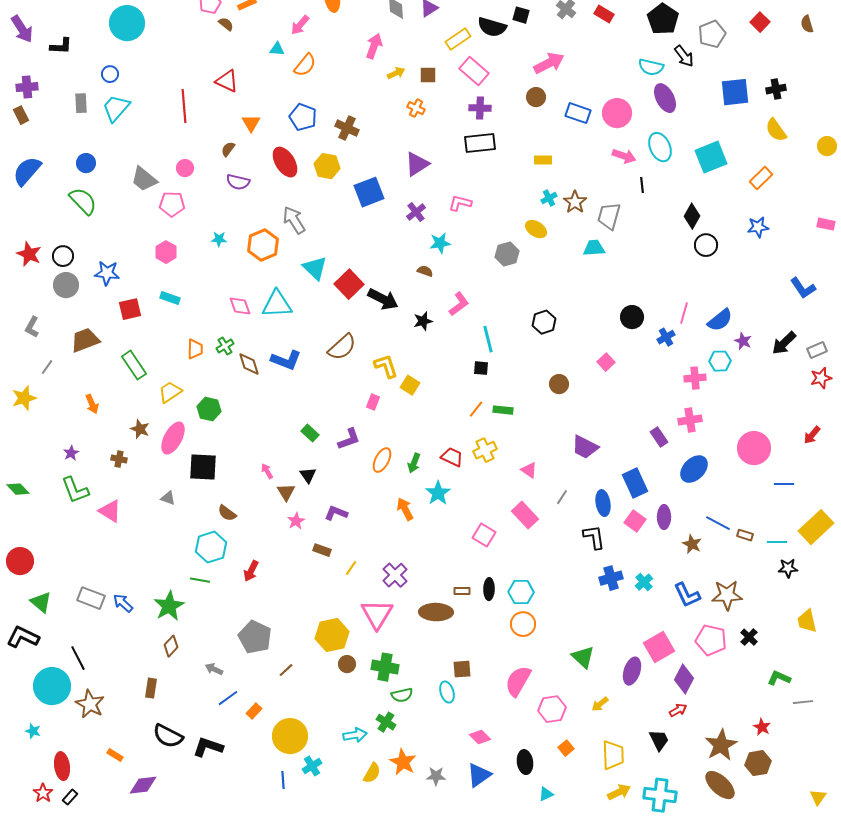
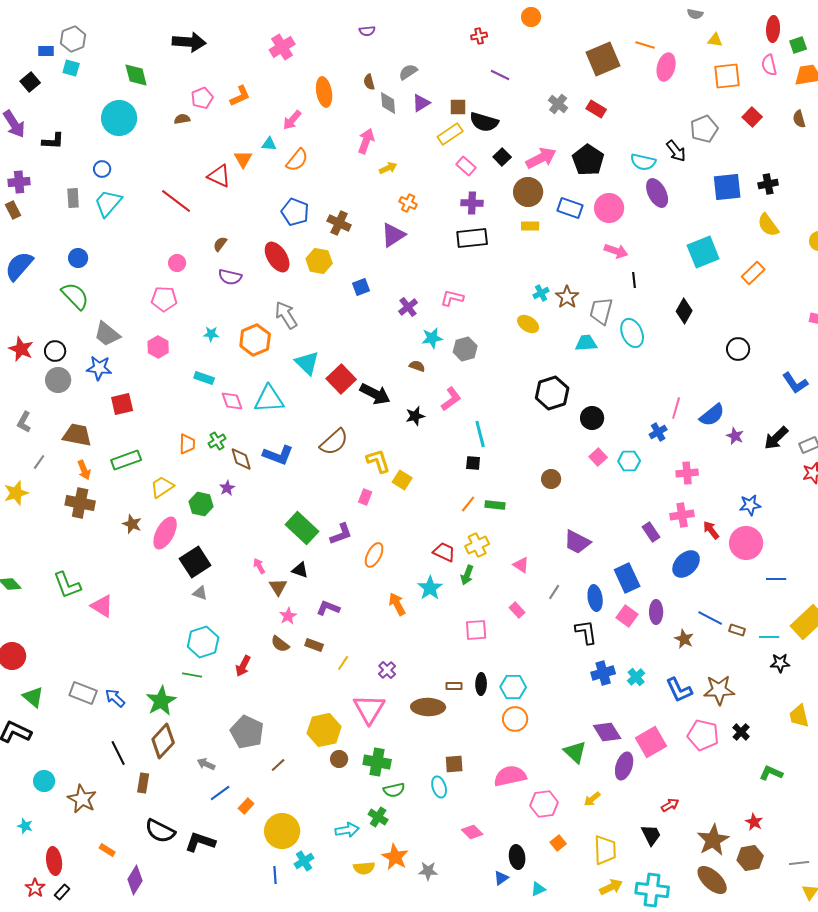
black square: (521, 15) -> (502, 157), moved, turned 30
black pentagon: (663, 19) -> (588, 160), moved
brown semicircle: (226, 24) -> (182, 119), moved, turned -49
pink rectangle: (474, 71) -> (466, 166), size x0.7
brown square: (428, 75) -> (458, 107), moved
brown circle: (536, 97) -> (528, 192), size x1.5
red line: (184, 106) -> (176, 201), turned -48
orange triangle: (251, 123) -> (243, 159), moved
cyan ellipse: (660, 147) -> (632, 333), moved
yellow rectangle: (543, 160) -> (530, 226), moved
purple triangle: (417, 164) -> (393, 235), moved
gray trapezoid: (144, 179) -> (107, 334), moved
blue square: (369, 192) -> (361, 287), size x0.6
blue star: (758, 227) -> (750, 505), moved
black circle: (706, 245) -> (738, 349), moved
gray hexagon: (507, 254) -> (465, 349), moved
cyan rectangle: (170, 298) -> (204, 378), moved
black circle: (632, 317) -> (592, 418), moved
black hexagon: (544, 322) -> (552, 393), moved, size x1.4
brown trapezoid: (85, 340) -> (77, 435), turned 32
cyan hexagon: (720, 361) -> (629, 461), moved
green rectangle: (134, 365) -> (126, 460), turned -76
orange arrow: (92, 404) -> (84, 470), moved
green rectangle: (310, 433) -> (302, 528), size x1.8
red arrow: (812, 435) -> (711, 530), moved, turned 102
purple star: (71, 453) -> (227, 488), moved
brown cross: (119, 459) -> (80, 503), moved, size x1.8
green arrow: (414, 463) -> (467, 575), moved
black square: (203, 467) -> (195, 562), turned -36
black triangle: (308, 475) -> (300, 570), turned -36
gray triangle: (168, 498) -> (200, 593), moved
brown semicircle: (227, 513) -> (280, 644), moved
pink rectangle: (525, 515) -> (517, 610), size x0.6
pink square: (484, 535) -> (476, 630), turned -35
purple cross: (395, 575) -> (387, 670), size x0.7
brown diamond: (171, 646) -> (163, 741), size x1.6
black line: (78, 658) -> (118, 753), moved
purple diamond: (684, 679) -> (607, 732), moved, turned -60
pink semicircle: (518, 681) -> (510, 776), turned 48
cyan circle: (52, 686) -> (44, 781), size x0.6
gray line: (803, 702) -> (799, 863), moved
yellow semicircle: (372, 773) -> (364, 868), turned 55
blue triangle: (479, 775) -> (501, 878), moved, size x0.6
purple diamond: (143, 785) -> (135, 880), turned -52

